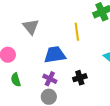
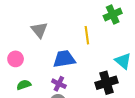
black cross: (80, 78) -> (106, 83), moved, size x1.5
green semicircle: (16, 80) -> (24, 85), turned 88

